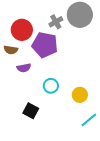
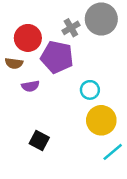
cyan circle: (51, 86) -> (90, 90), moved
yellow circle: (80, 95) -> (101, 120), size x1.5

